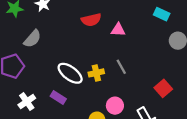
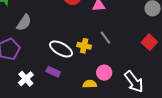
yellow cross: (96, 73) -> (84, 46), turned 32
red square: (163, 88) -> (149, 42), moved

